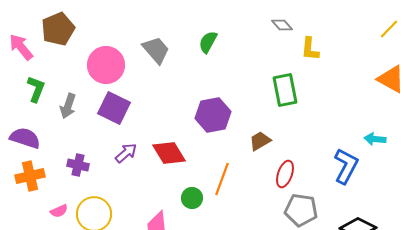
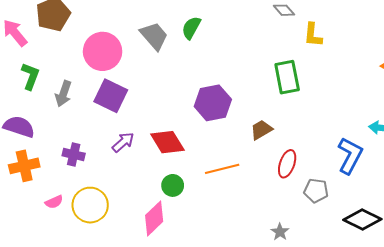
green semicircle: (208, 42) -> (191, 28), moved
orange line: (222, 179) -> (222, 169), turned 56
green circle: (192, 198) -> (173, 185), moved
gray pentagon: (301, 210) -> (316, 191), moved, size x0.7

